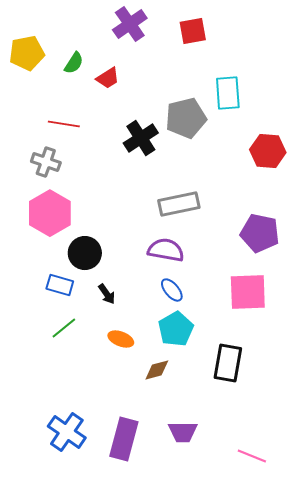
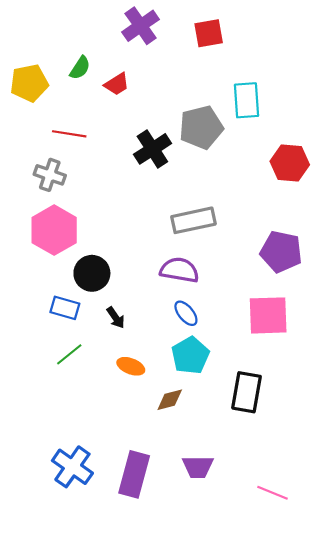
yellow pentagon: (27, 53) -> (29, 83), moved

